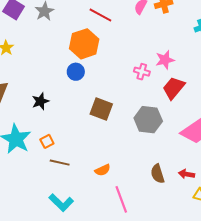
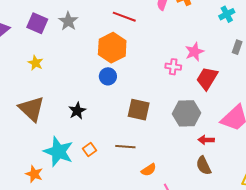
brown line: (60, 163) -> (125, 147), moved
red arrow: (187, 174) -> (206, 140), moved

